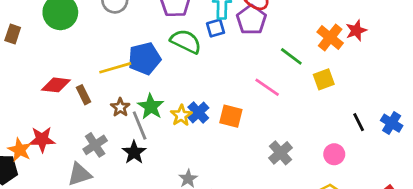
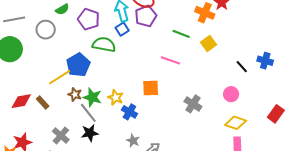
purple pentagon: (251, 20) -> (146, 16), turned 30
brown star: (120, 107) -> (75, 94), moved
blue cross: (198, 112) -> (129, 112), moved
black star: (134, 152) -> (90, 133), turned -30

